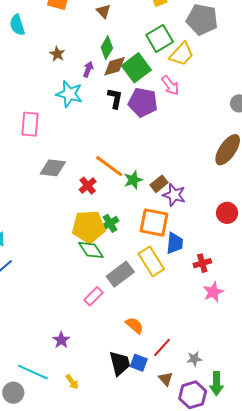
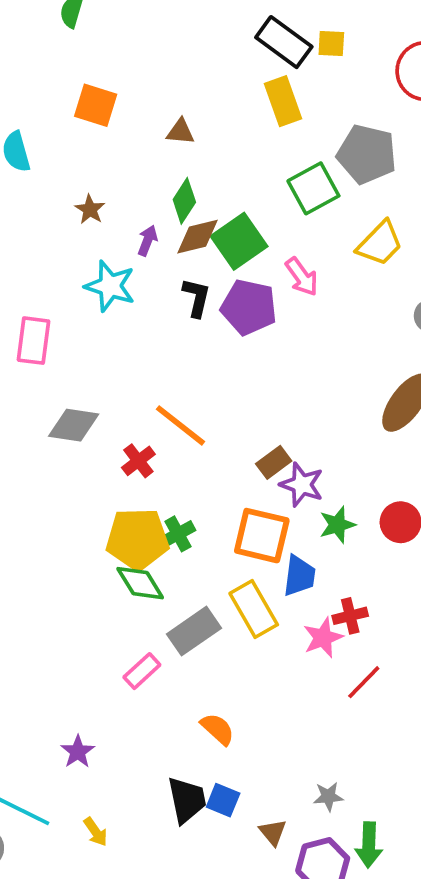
brown triangle: (103, 11) -> (180, 132), turned -42
green square: (160, 38) -> (313, 188), moved
yellow trapezoid: (182, 54) -> (380, 243), moved
green star: (133, 180) -> (337, 525), moved
pink star: (213, 292) -> (323, 638), moved
red line: (162, 347) -> (364, 682), moved

